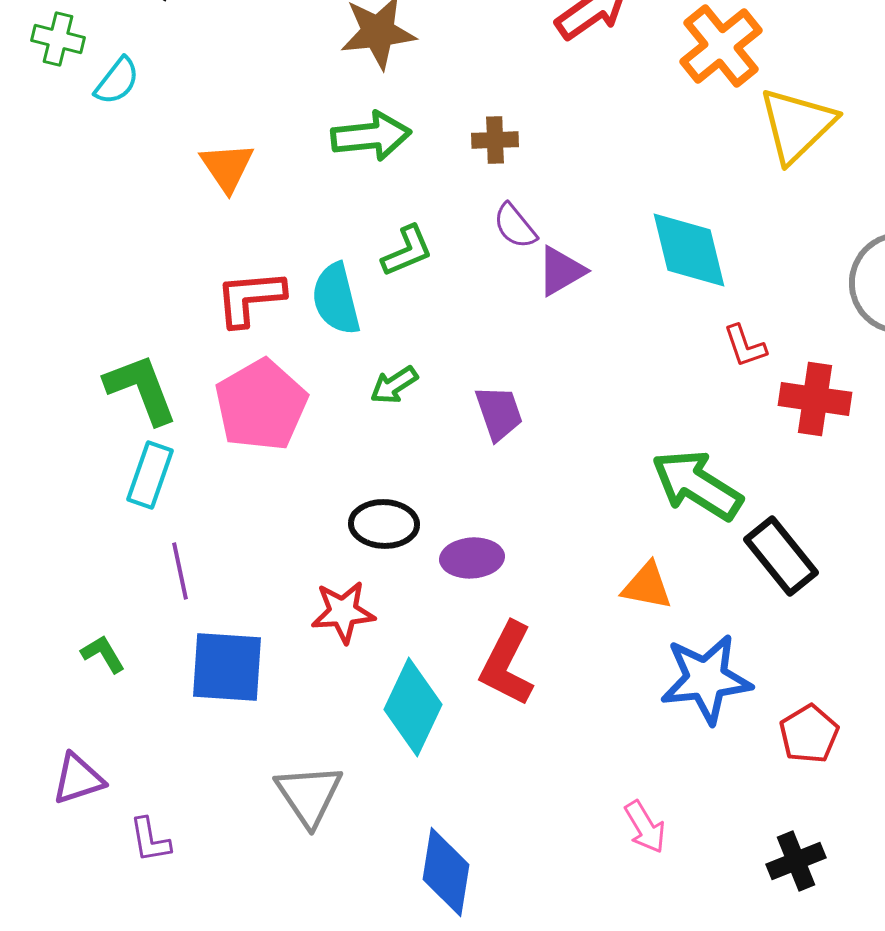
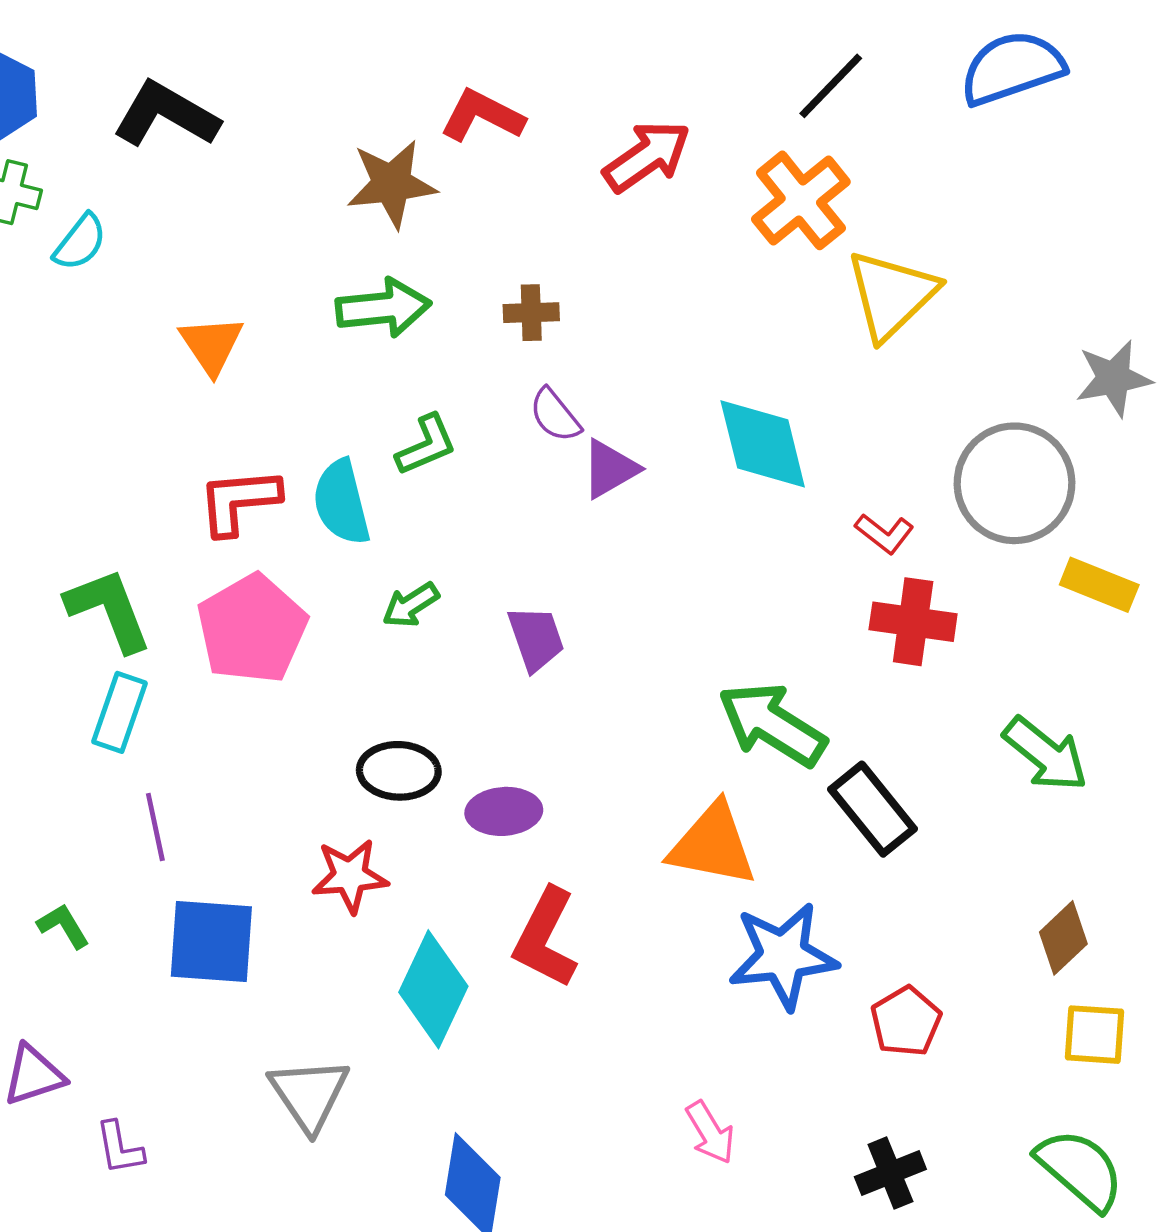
red L-shape: (745, 346) -> (884, 533), moved, turned -33
orange triangle: (647, 586) -> (713, 845), size x1.5

